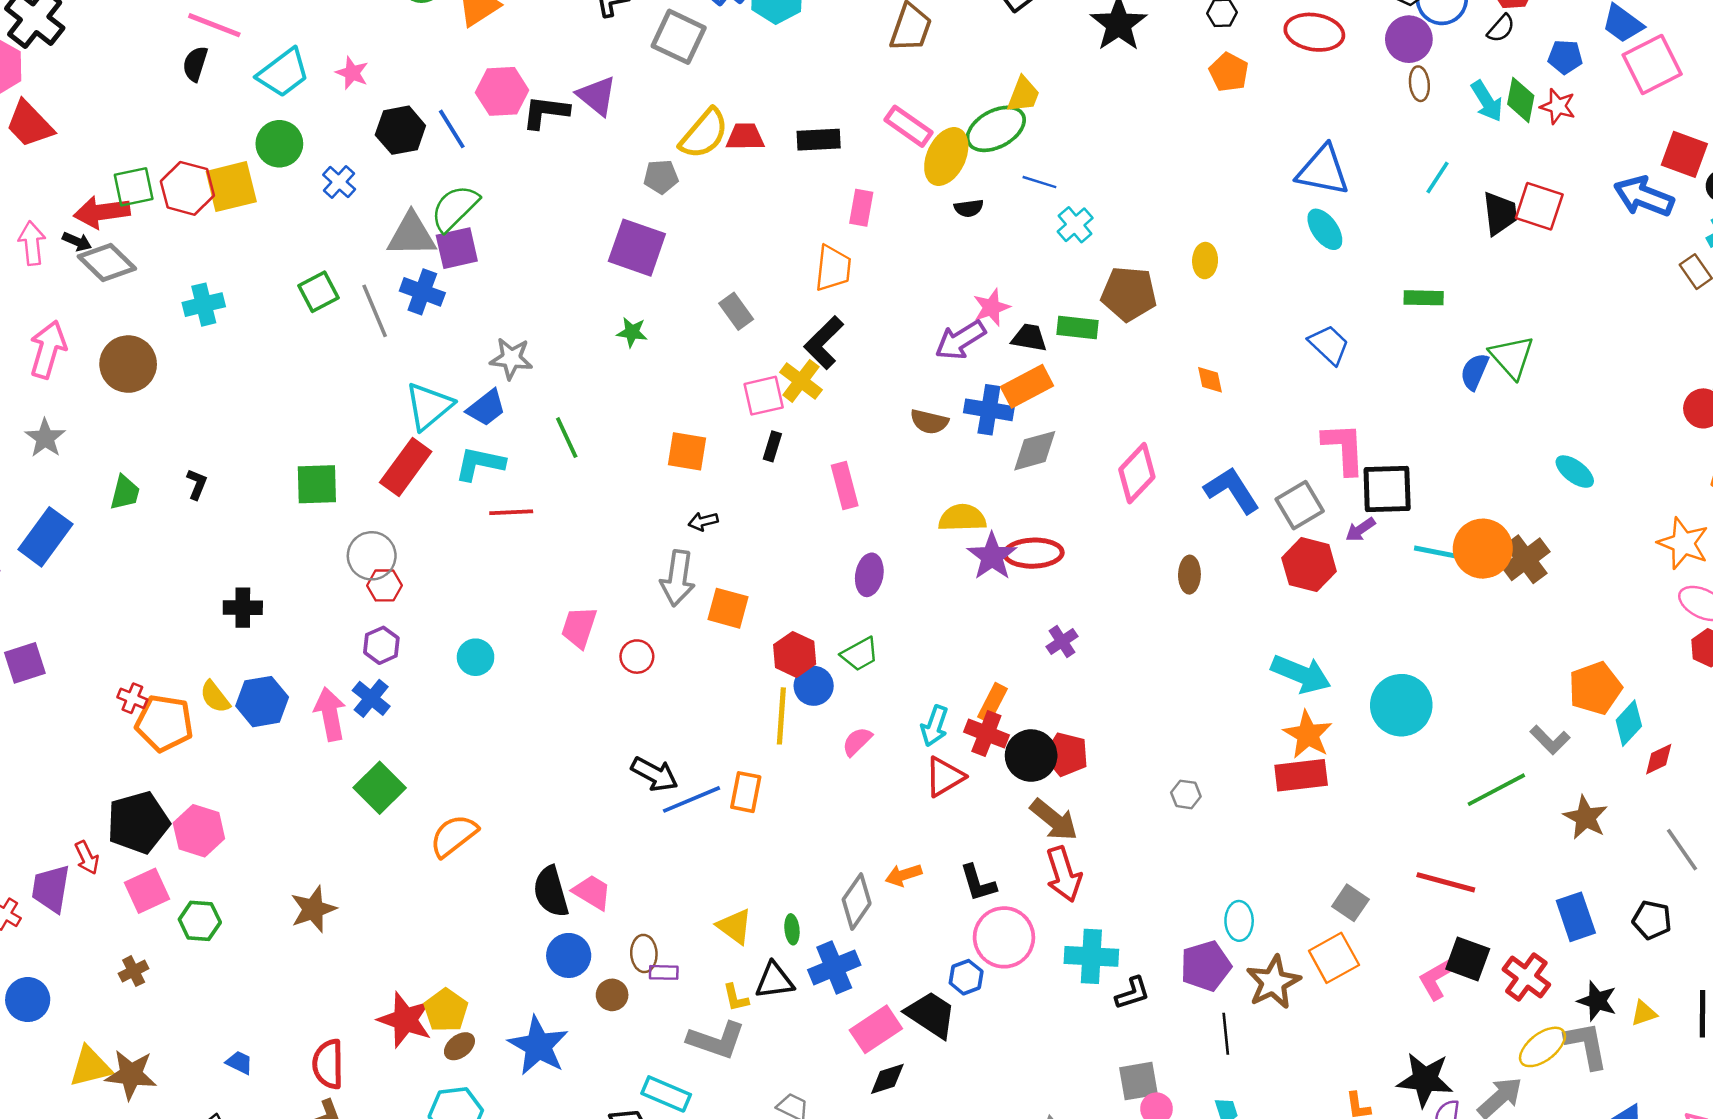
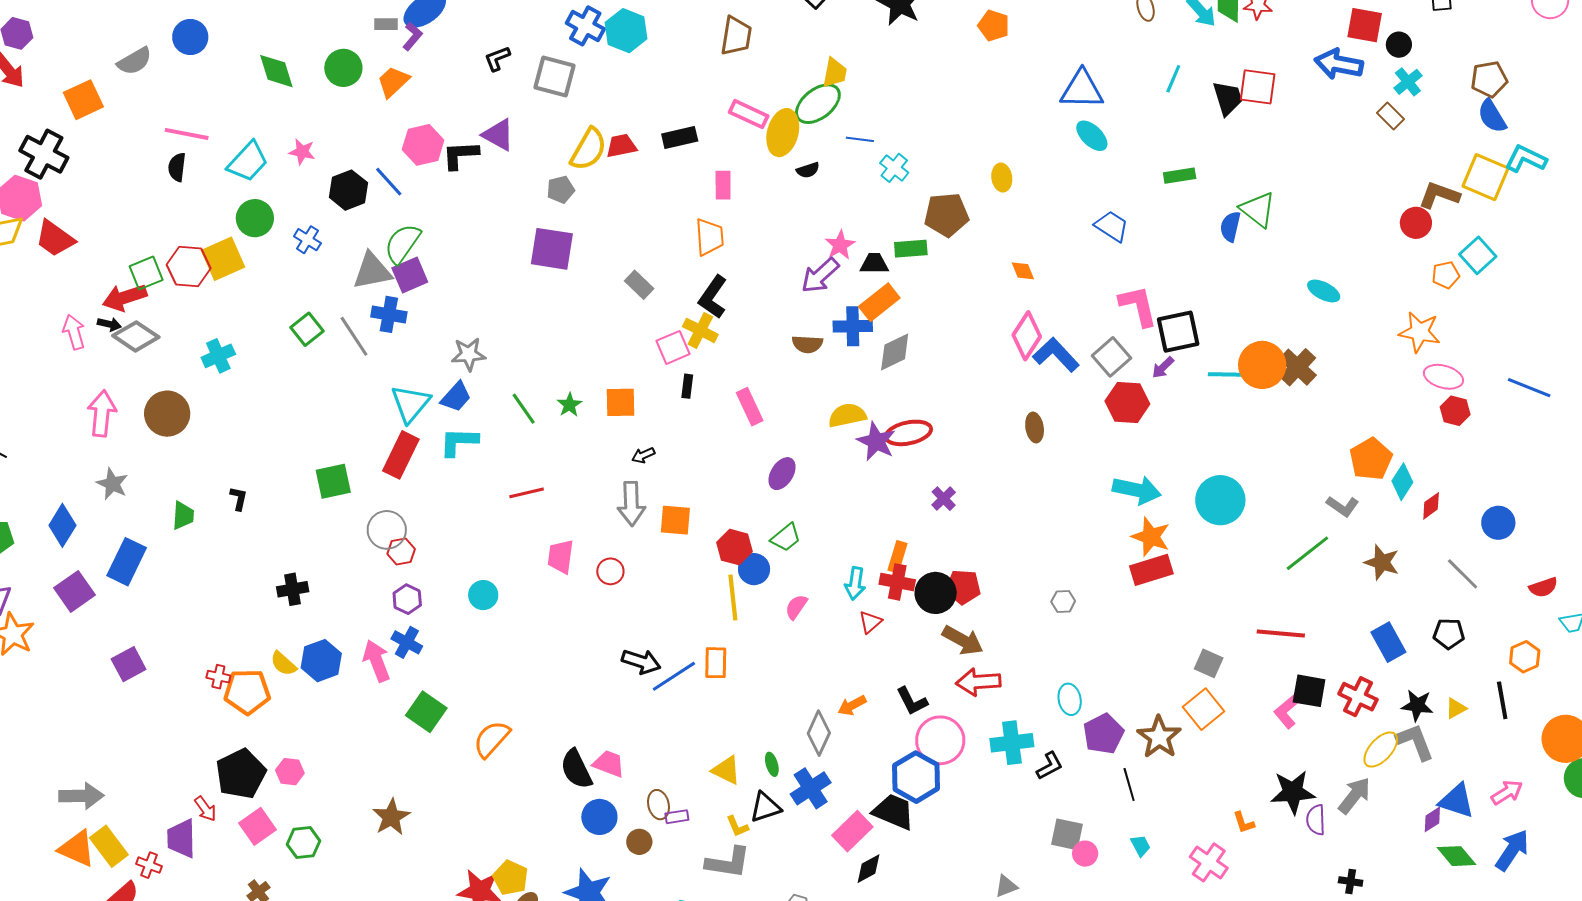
green star: (632, 332) -> (569, 405), moved, turned -30
pink diamond: (1137, 473) -> (1027, 336), moved
red line: (511, 512) -> (527, 493), moved
purple ellipse: (869, 575) -> (782, 474), turned 32
red triangle: (945, 777) -> (870, 622), size x0.7
pink hexagon: (199, 831) -> (290, 772), size x0.7
red arrow: (1064, 874) -> (978, 682), turned 114
cyan ellipse: (1239, 921) -> (1070, 699), moved
blue hexagon: (966, 977) -> (916, 777), size x1.8
gray square: (1139, 1081) -> (1067, 834), turned 32

